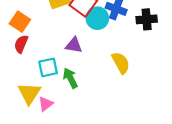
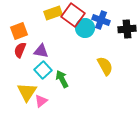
orange square: (20, 22) -> (19, 31), turned 36
purple triangle: (74, 45) -> (41, 51), moved
cyan square: (48, 67) -> (43, 70), turned -30

